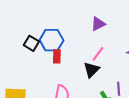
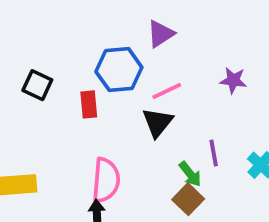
blue hexagon: (52, 40) -> (119, 70), moved
pink line: (98, 54) -> (167, 91), turned 35

